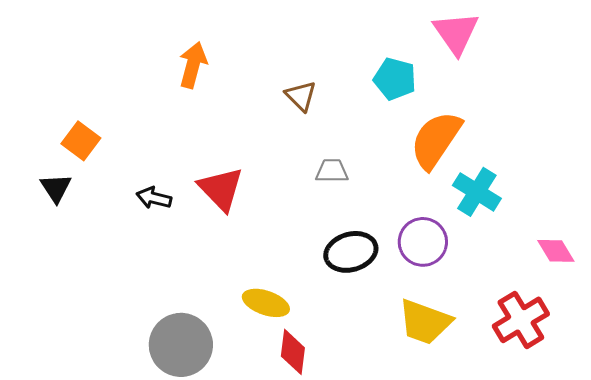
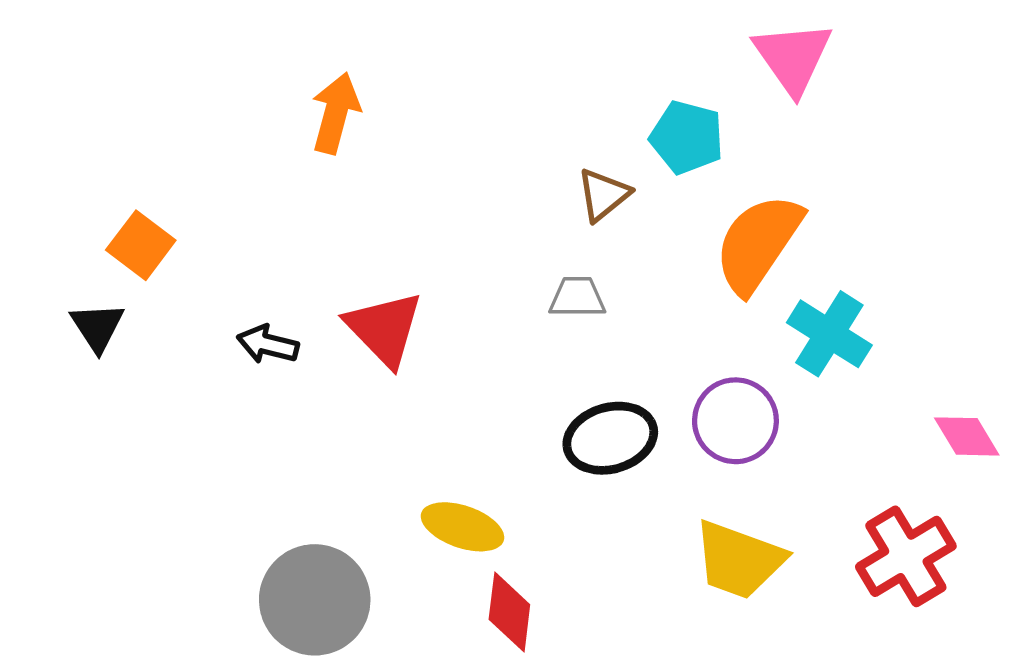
brown triangle: (301, 96) -> (603, 195), moved, turned 36

